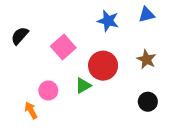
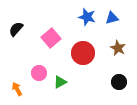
blue triangle: (147, 15) -> (112, 18), moved
green triangle: (83, 86) -> (60, 82), moved
orange arrow: (31, 110) -> (17, 89), moved

